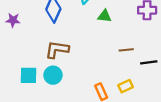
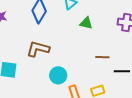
cyan circle: (53, 75) -> (58, 75), moved

